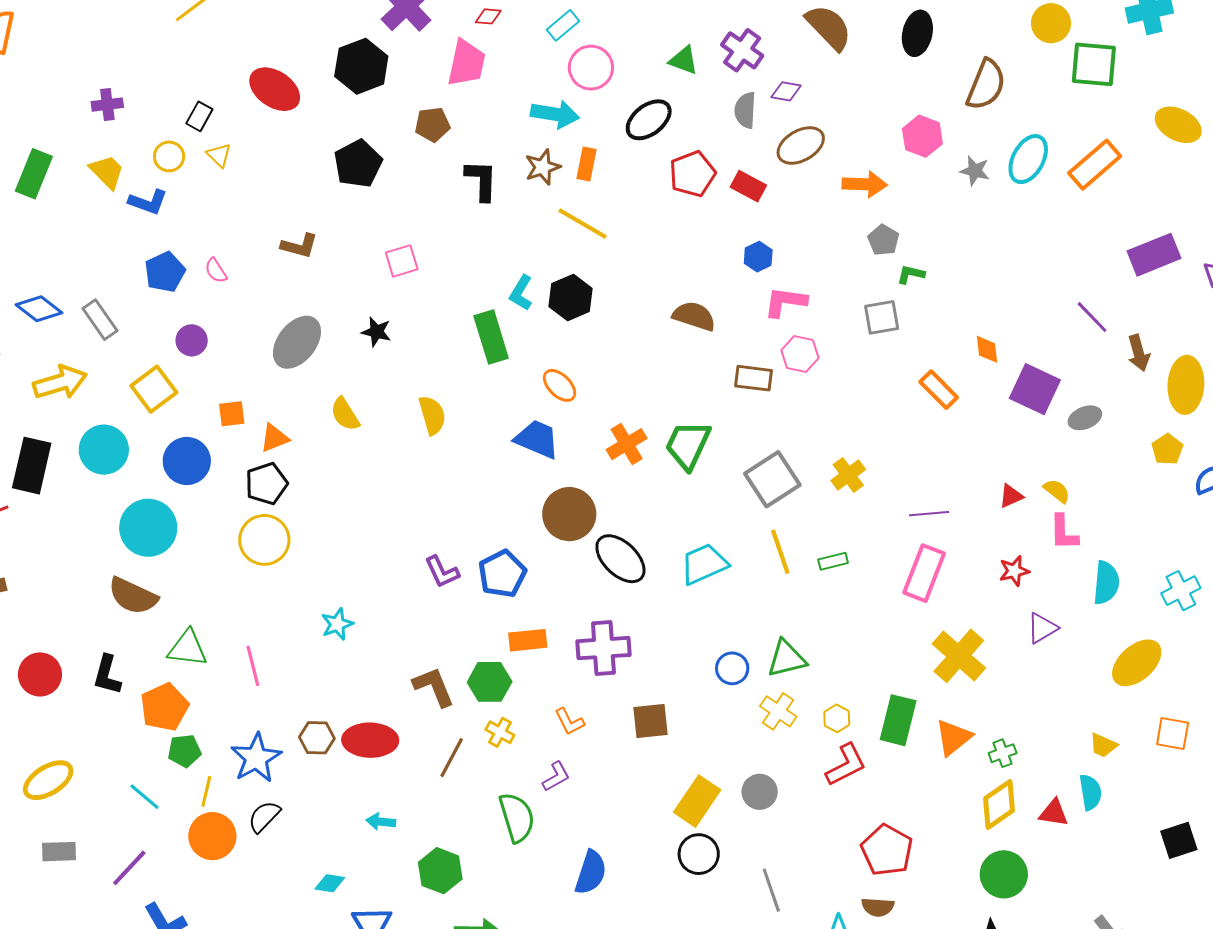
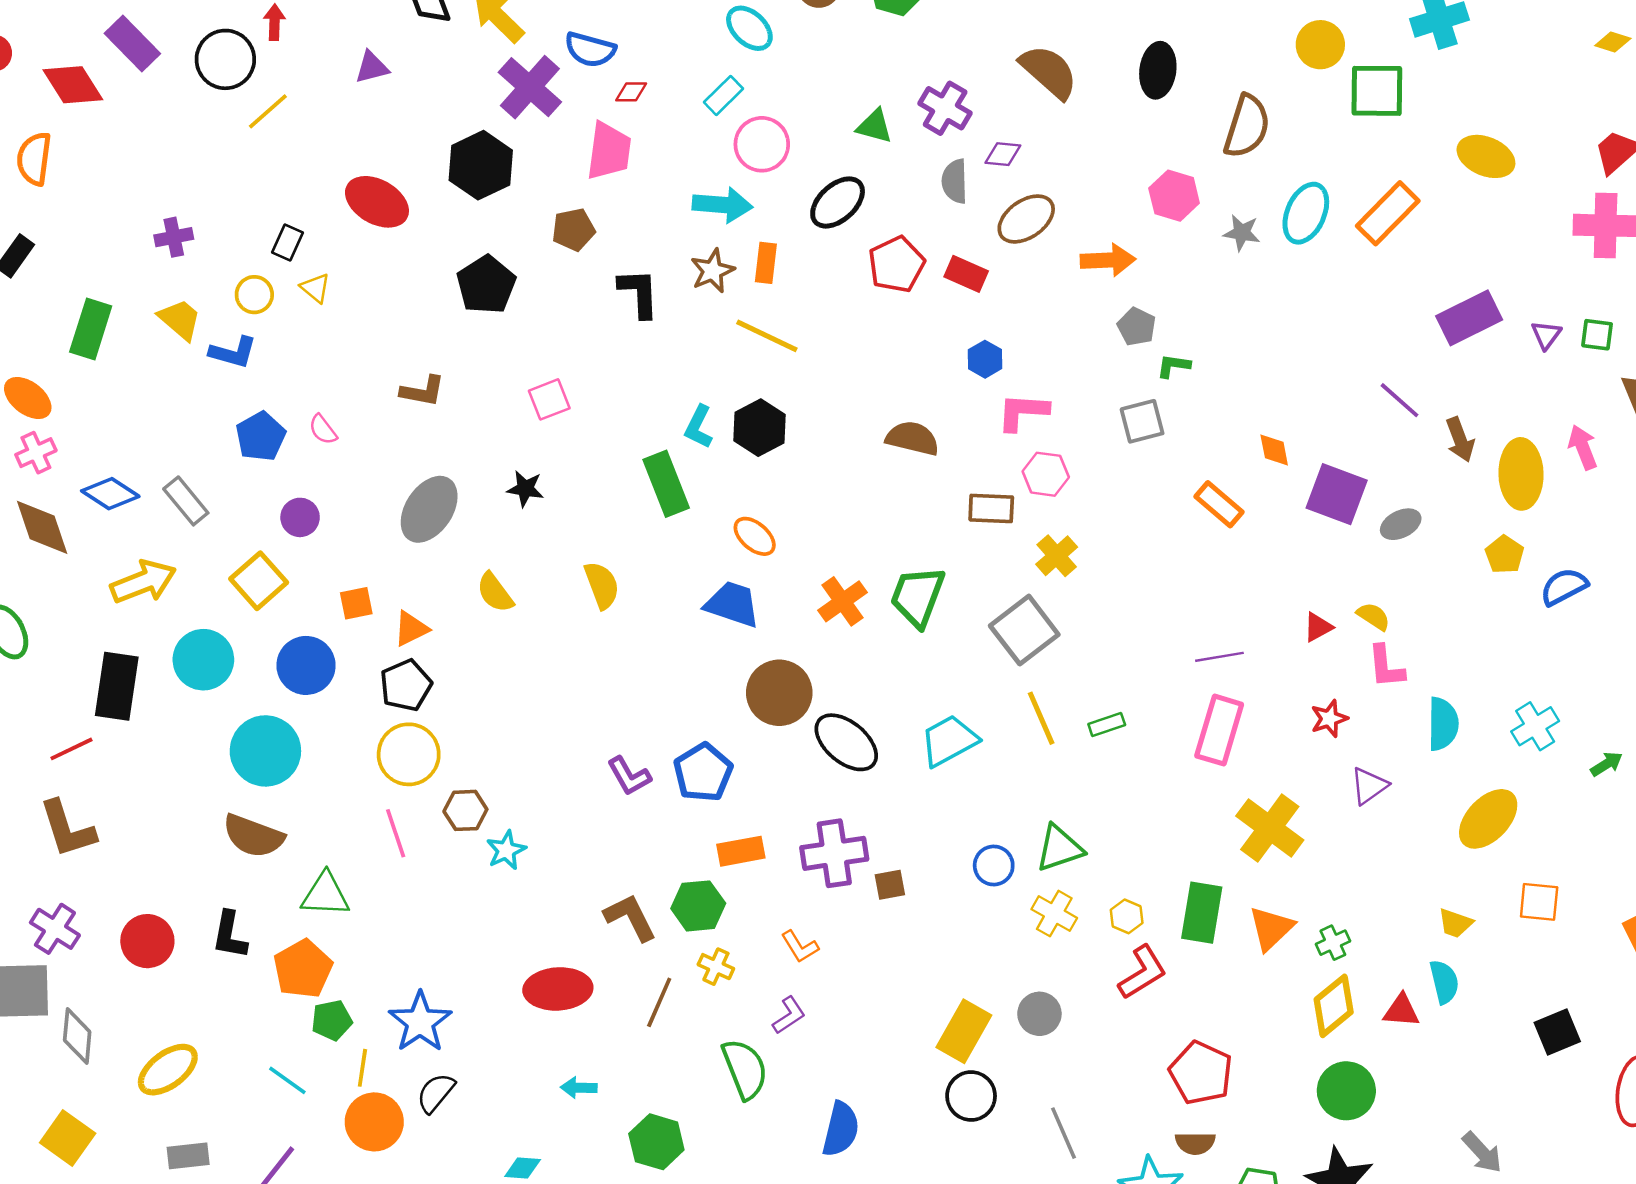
yellow cross: (848, 475) -> (1057, 556), moved
pink line: (253, 666) -> (396, 833), moved
brown square: (651, 721) -> (890, 885), moved, size x0.7
brown hexagon: (317, 738) -> (465, 810), moved

